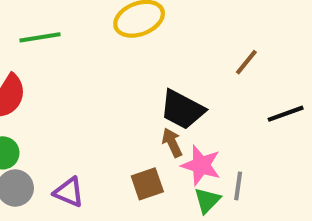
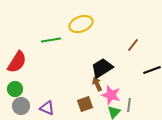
green line: (40, 37) -> (51, 40), moved
black trapezoid: (182, 110) -> (102, 68), turned 120

